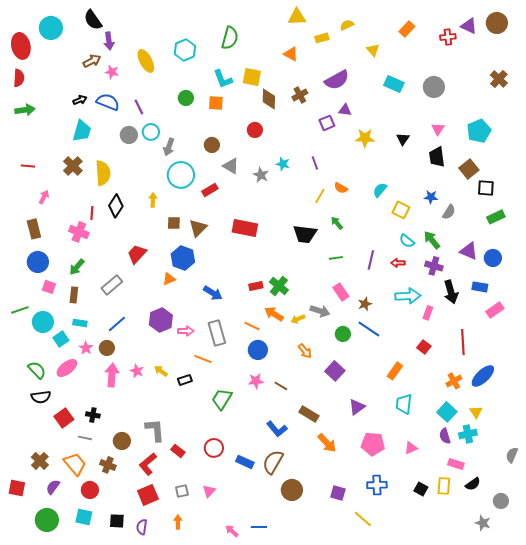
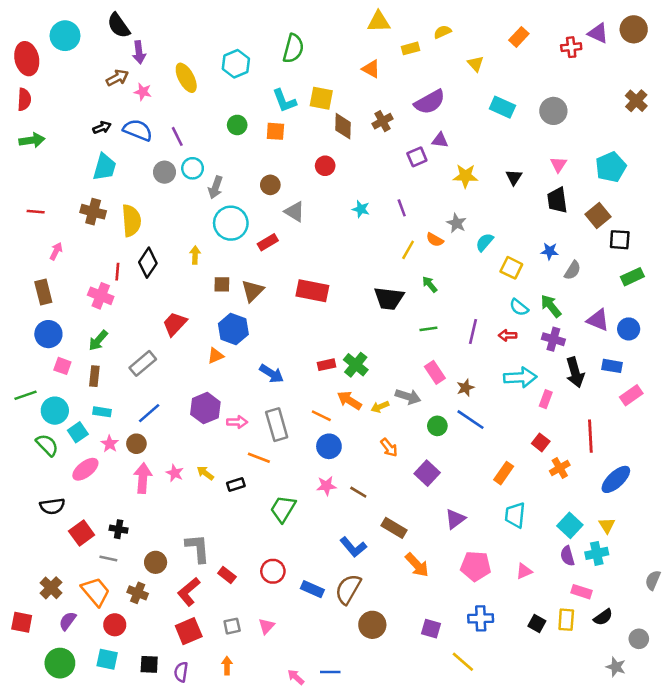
brown cross: (73, 166) -> (93, 212), turned -30
gray star: (261, 175) -> (456, 223), moved
green semicircle: (37, 370) -> (47, 445), moved
orange cross: (454, 381) -> (560, 468), moved

